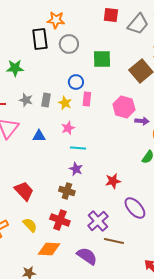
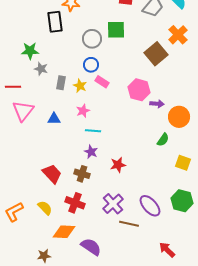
gray circle: (69, 44) -> (92, 39), moved
green square: (102, 59) -> (116, 30), moved
pink rectangle: (87, 99) -> (102, 82), turned -64
gray star: (26, 100) -> (41, 69), moved
red star: (113, 181) -> (118, 165), moved
red trapezoid: (24, 191) -> (52, 174), moved
purple ellipse: (135, 208) -> (150, 206), moved
purple semicircle: (87, 256) -> (91, 247), moved

